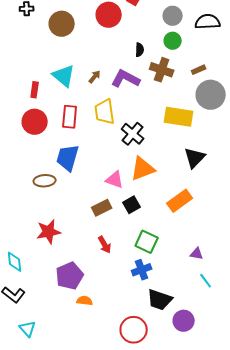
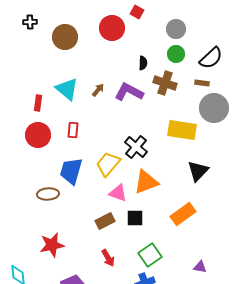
black semicircle: (208, 22) -> (211, 58), moved, turned 140
brown rectangle: (199, 70) -> (202, 83), turned 32
yellow trapezoid: (105, 112) -> (108, 164), moved, turned 48
red rectangle: (70, 117) -> (73, 130), size x0.7
black square: (132, 205) -> (135, 218), turned 30
green square: (147, 242) -> (150, 255), turned 30

